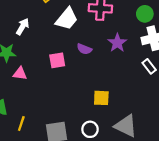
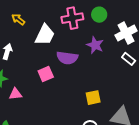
green circle: (145, 14) -> (99, 15), moved
purple semicircle: (84, 49) -> (67, 58), size x1.5

